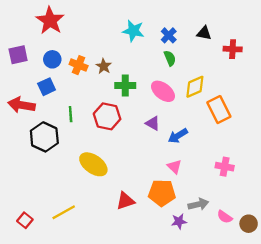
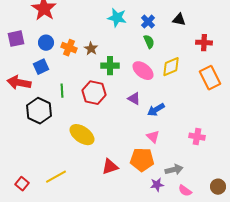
red cross: (233, 49) -> (204, 43), moved
orange rectangle: (219, 110) -> (210, 78), moved
pink semicircle: (225, 217) -> (185, 191), moved

